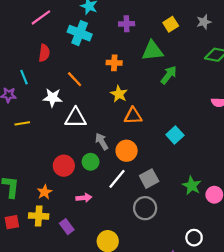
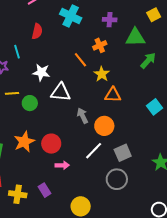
purple cross: (127, 24) -> (110, 20), moved
orange cross: (114, 63) -> (100, 45), turned -32
orange line: (75, 79) -> (80, 60), moved
cyan square: (175, 135) -> (155, 107), moved
green circle: (91, 162) -> (30, 103), moved
red circle: (64, 166) -> (51, 144), moved
orange star: (45, 192) -> (24, 142), moved, size x1.5
yellow cross: (39, 216) -> (18, 194), moved

